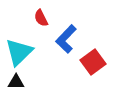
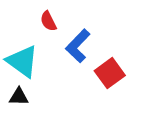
cyan triangle: (19, 52) -> (22, 61), turned -40

